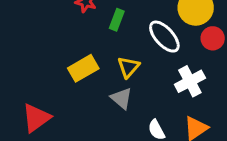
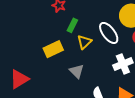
green rectangle: (117, 20) -> (72, 25), moved
yellow triangle: (129, 67) -> (84, 42), moved

